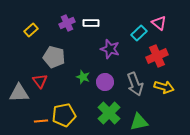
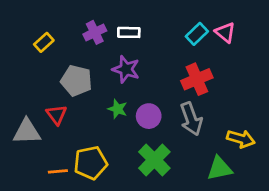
cyan rectangle: (139, 33) -> (197, 34), moved
purple star: (110, 49) -> (126, 69), moved
red cross: (157, 56) -> (197, 79), moved
yellow arrow: (164, 87) -> (241, 139), moved
green triangle: (139, 122) -> (220, 168), moved

